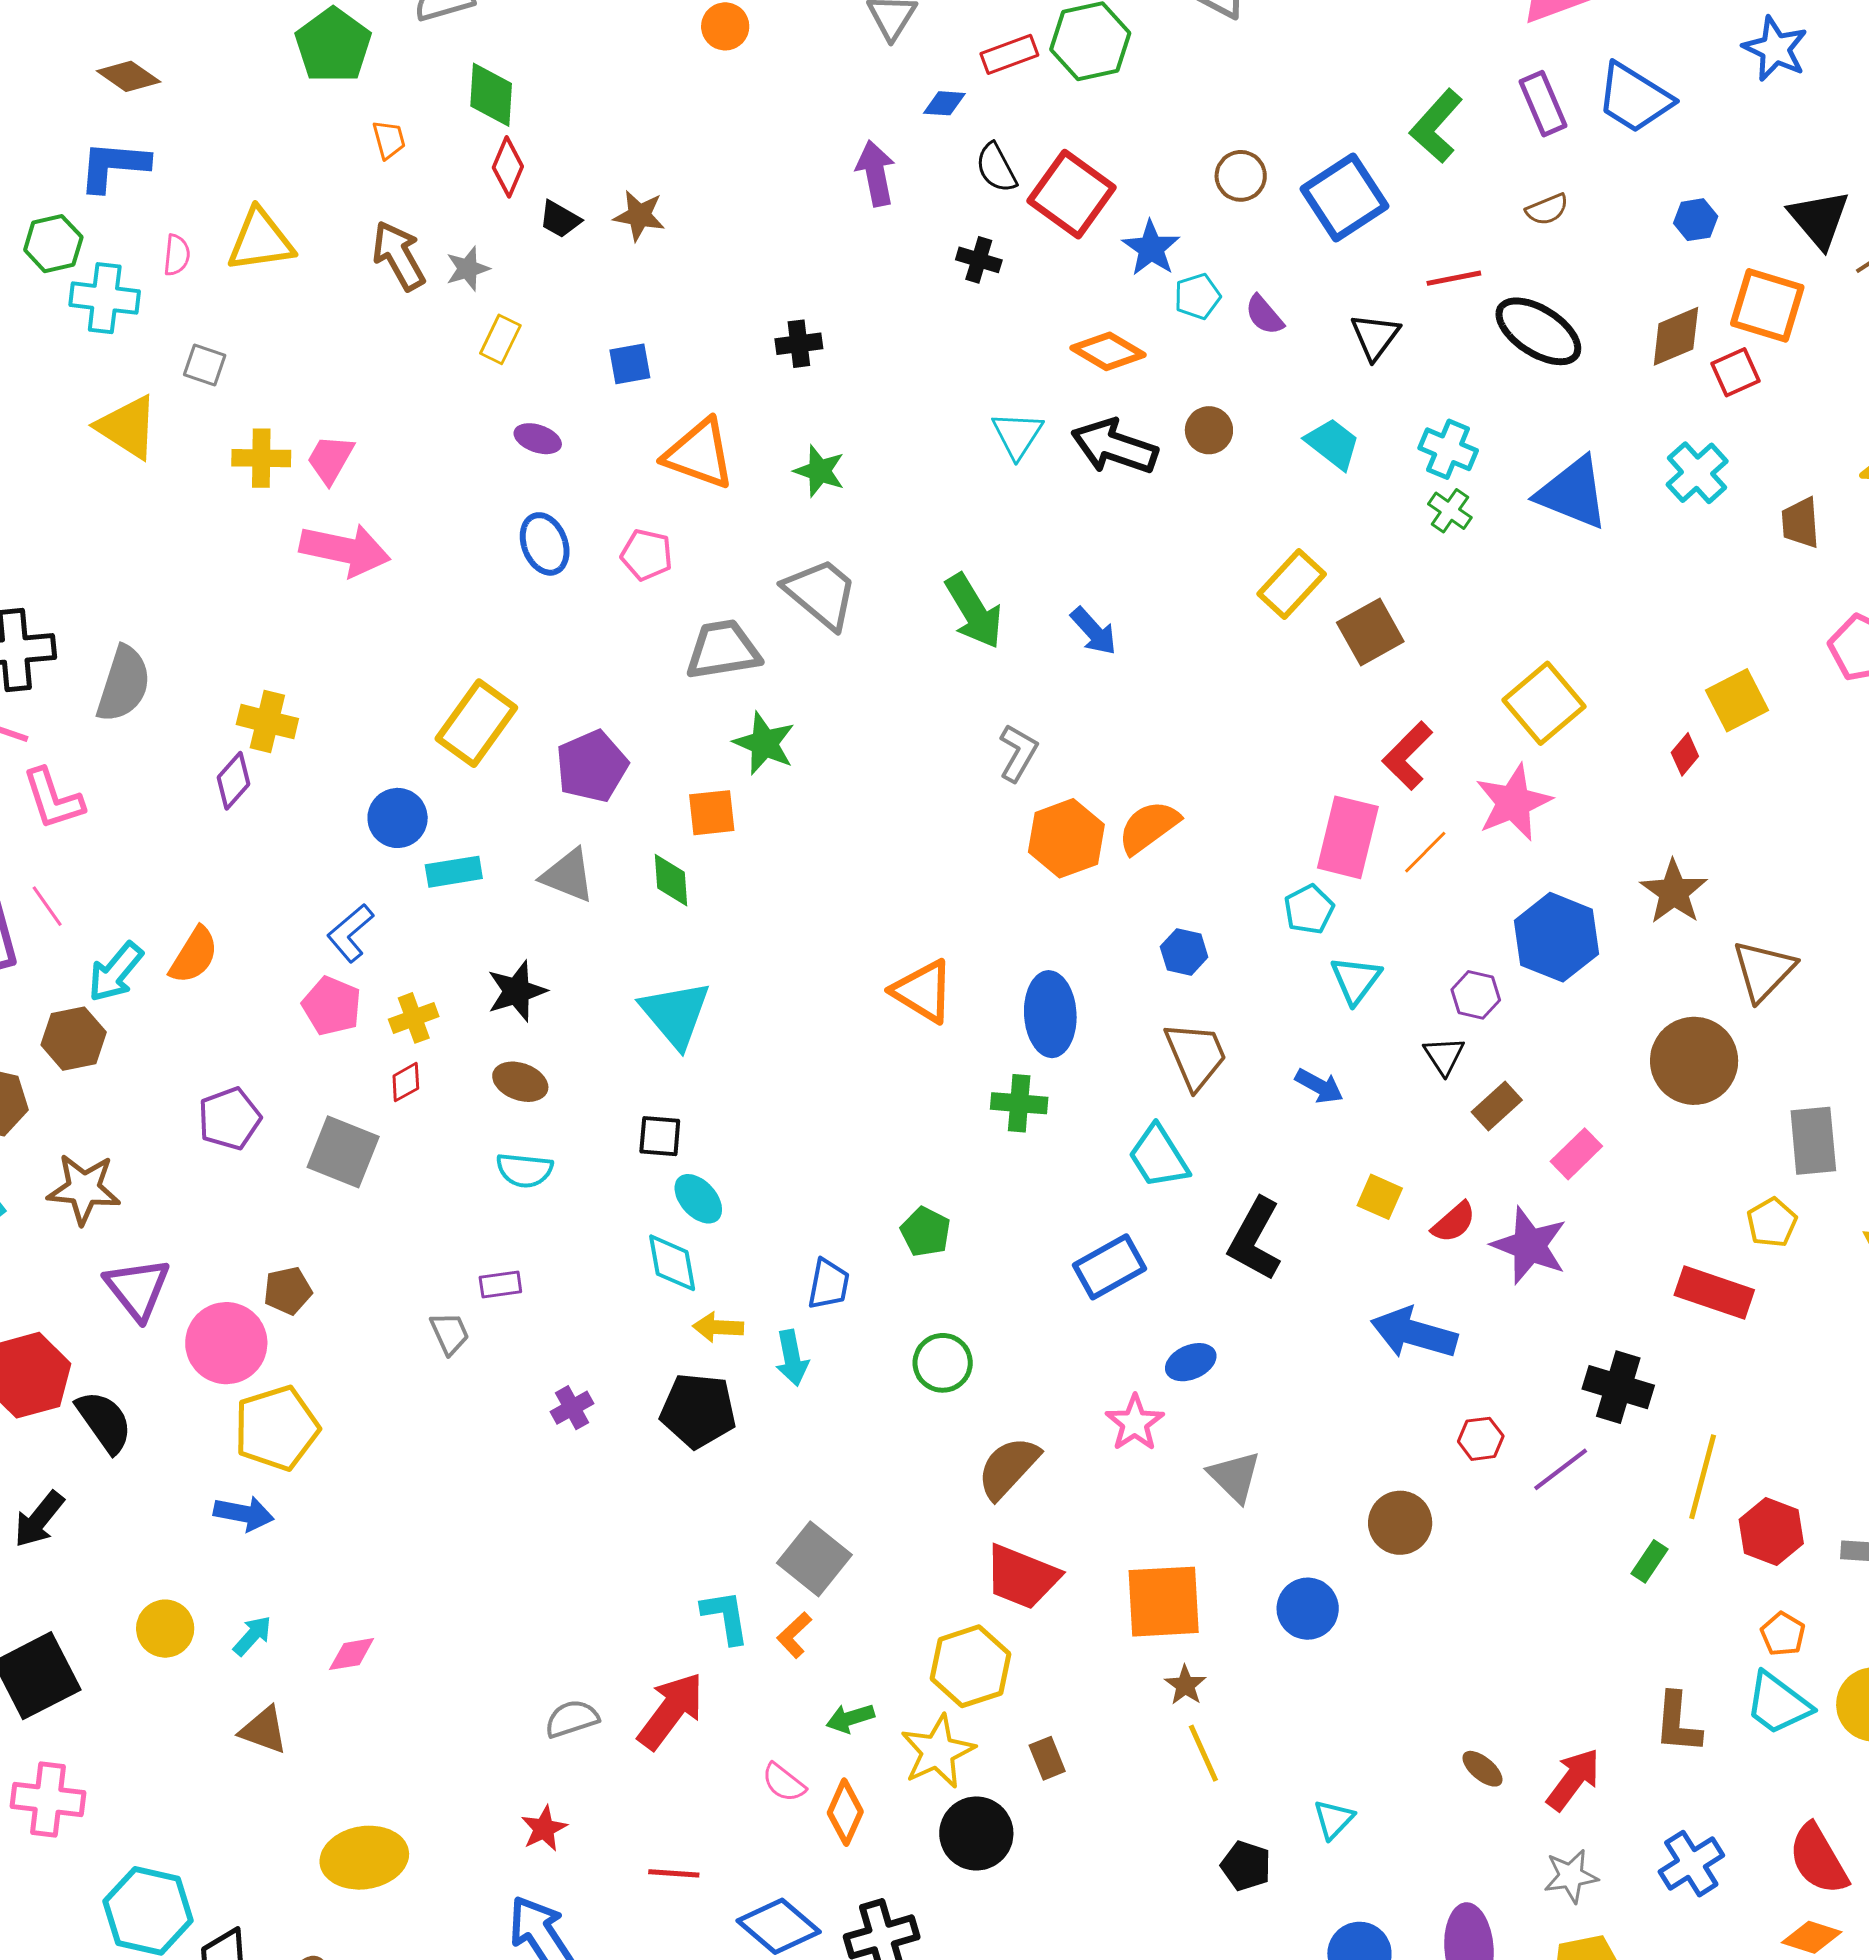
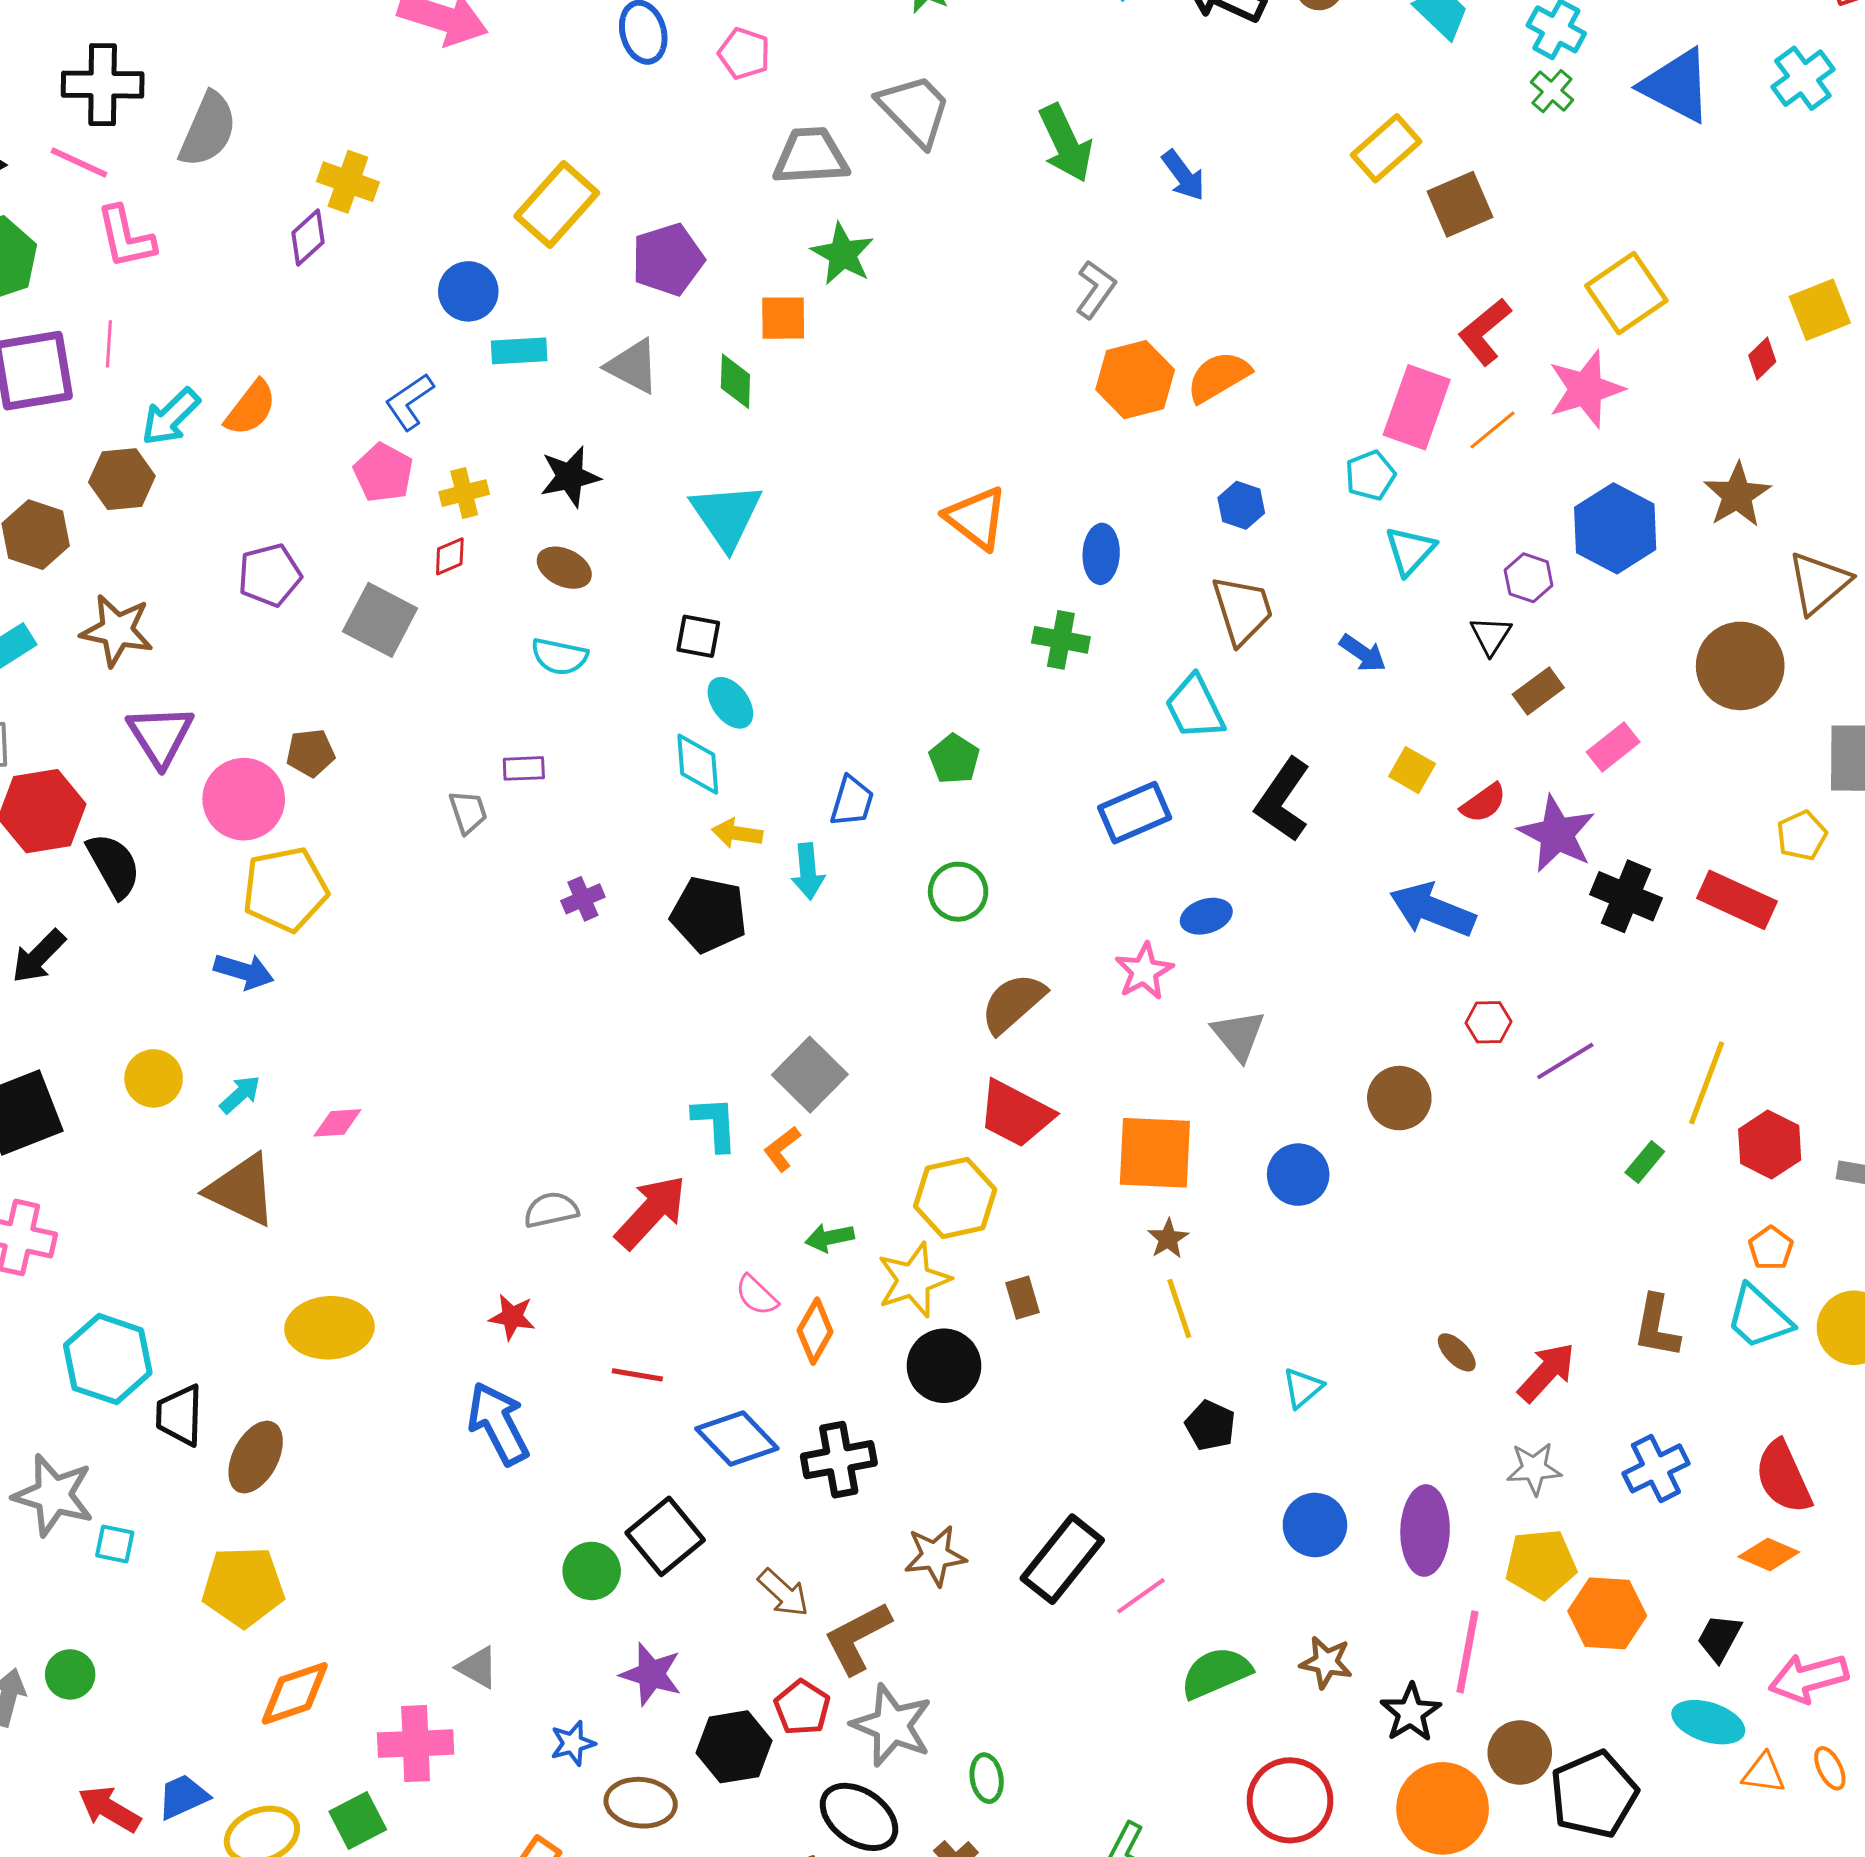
pink line: (47, 906) -> (109, 344), turned 33
blue ellipse: (1050, 1014) -> (1101, 554), size x0.7
black cross: (1618, 1387) -> (1626, 896), moved
brown triangle: (264, 1730) -> (242, 1190), size x1.5
red star: (544, 1829) -> (512, 1317), turned 30

